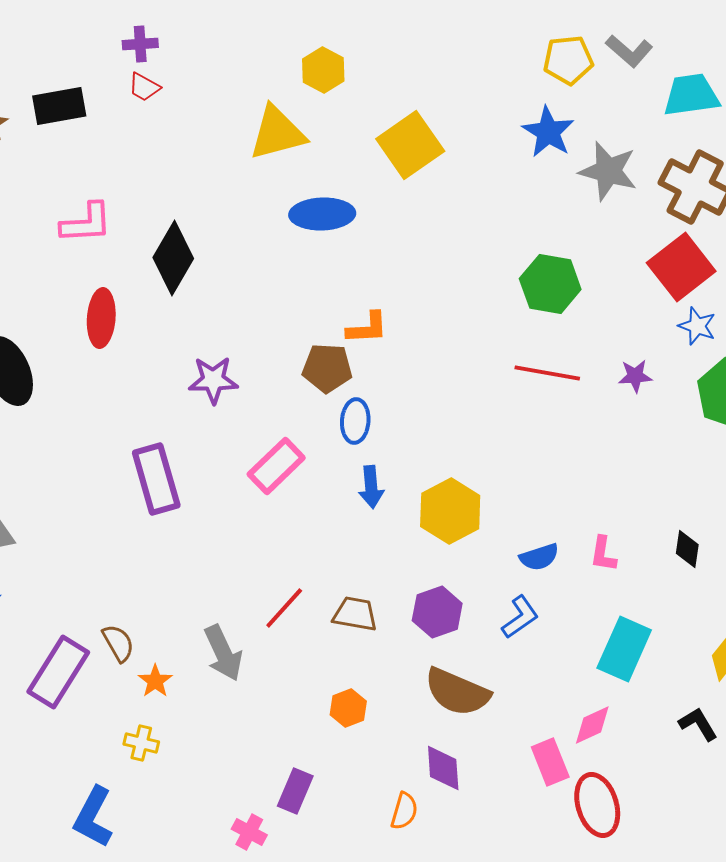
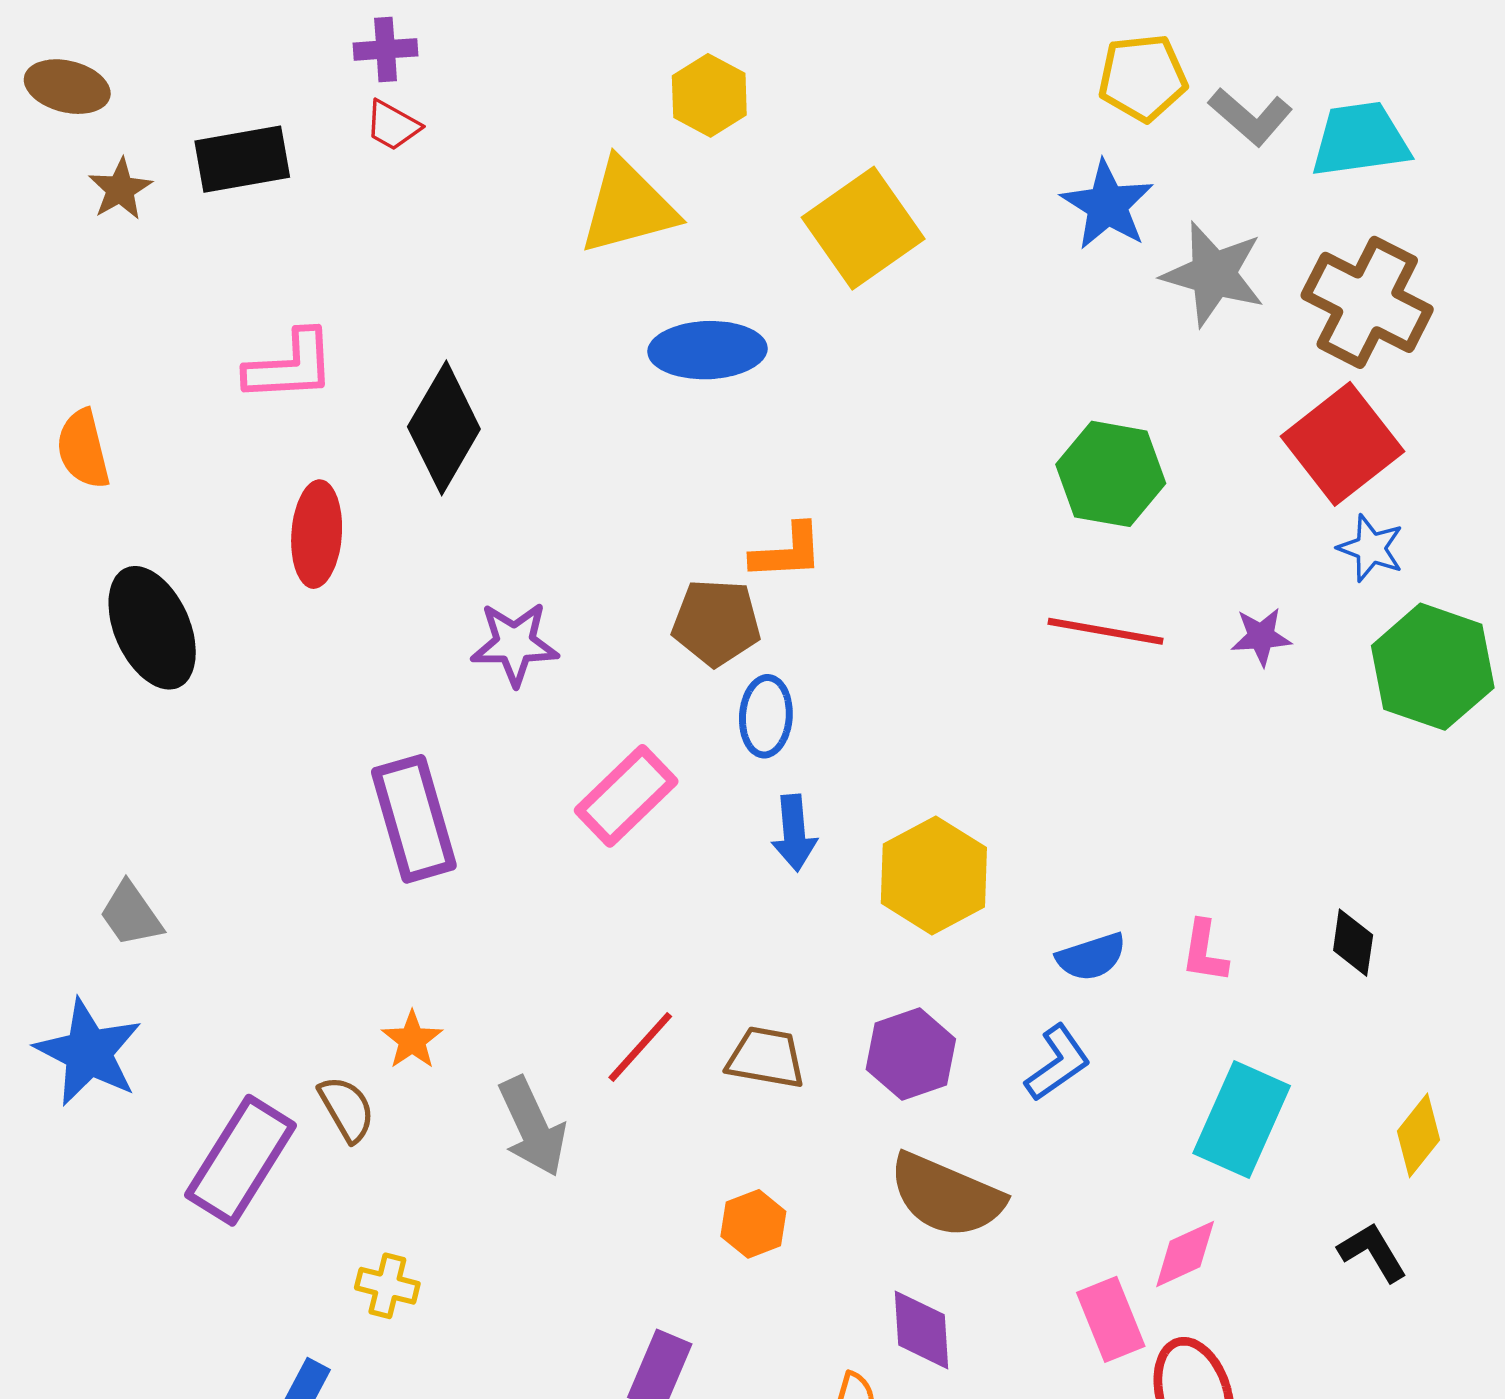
gray L-shape: (629, 51) -> (1250, 117), moved
orange star: (155, 681) -> (412, 1040), moved

